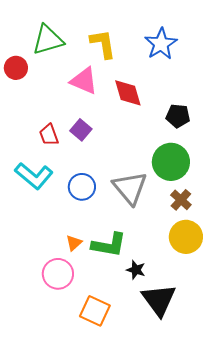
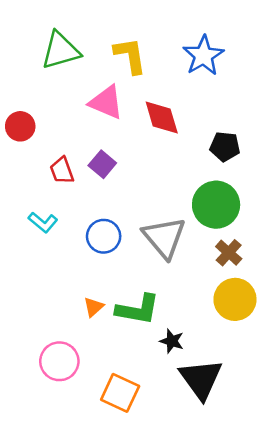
red circle: (16, 68) -> (20, 126), moved
cyan L-shape: (34, 176) -> (43, 222), size x0.6
pink circle: (58, 274) -> (59, 361), moved

